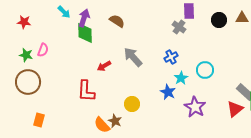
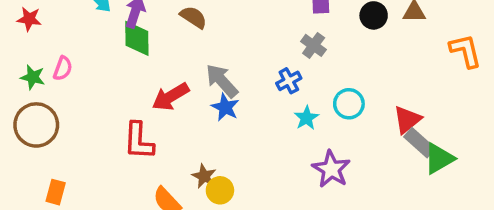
gray cross: (179, 27) -> (314, 45), moved
red arrow: (104, 66) -> (170, 97), size x1.5
blue star: (168, 92) -> (225, 107), moved
yellow circle: (132, 104) -> (220, 190), moved
red triangle: (235, 109) -> (407, 120), moved
brown star: (115, 121) -> (204, 176), moved

